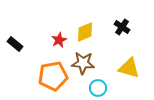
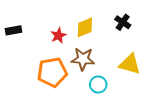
black rectangle: (15, 44) -> (13, 30), moved, turned -49

